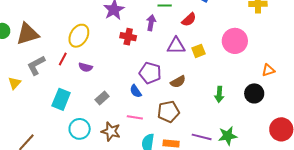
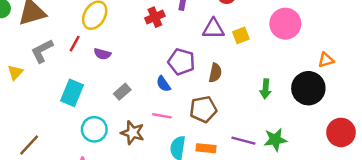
red cross: (128, 37) -> (155, 17), turned -35
brown semicircle: (178, 82) -> (215, 73), turned -49
black circle: (254, 93) -> (308, 88), size x1.4

